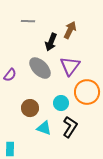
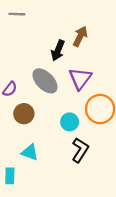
gray line: (28, 21) -> (17, 14), moved
brown circle: (30, 108) -> (24, 114), moved
cyan triangle: (44, 128) -> (30, 152), moved

